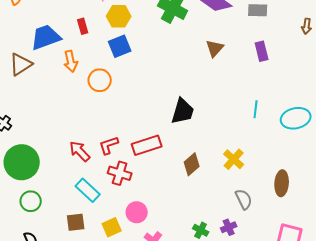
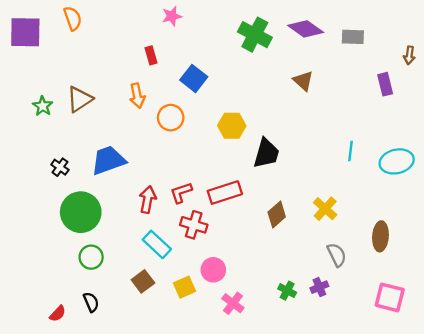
yellow hexagon: (119, 16) -> (232, 126), moved
blue trapezoid: (46, 37) -> (108, 160), moved
blue square: (120, 46) -> (194, 78), turned -30
brown triangle: (215, 48) -> (303, 81), turned -30
purple rectangle: (262, 51) -> (385, 84), moved
red arrow: (80, 151) -> (148, 199), turned 55
brown square: (76, 222) -> (143, 281), turned -30

